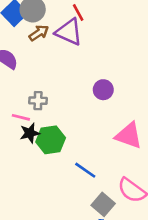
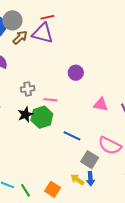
red line: (78, 13) -> (47, 17), turned -64
pink line: (21, 117) -> (50, 100), moved
pink triangle: (129, 136) -> (101, 104), size x0.7

